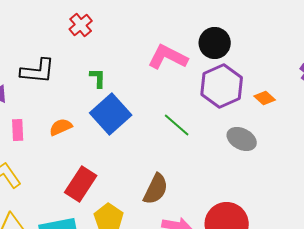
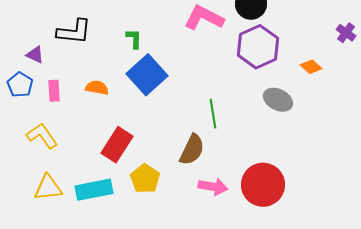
orange diamond: (265, 98) -> (311, 67), moved
green line: (177, 125) -> (213, 114), moved, turned 40
orange semicircle: (61, 127) -> (97, 88), turned 35

